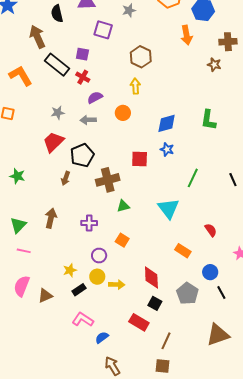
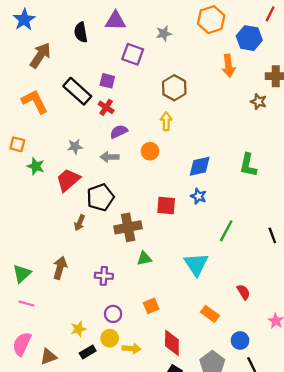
brown arrow: (37, 37) -> (40, 55), moved, turned 55
green star: (17, 176) -> (36, 166), moved
orange square: (122, 240) -> (151, 306), moved, turned 32

